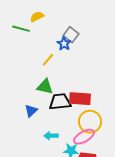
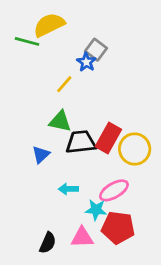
yellow semicircle: (37, 17) -> (49, 25), size x1.6
red rectangle: (80, 99) -> (108, 138), turned -65
yellow circle: (90, 122) -> (135, 149), moved

